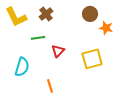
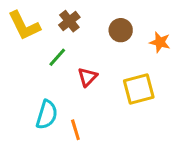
brown circle: (90, 14) -> (121, 30), moved
green line: (38, 38) -> (57, 57), turned -40
cyan semicircle: (22, 67) -> (47, 115), moved

